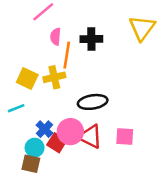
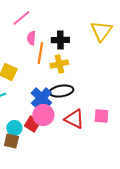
yellow cross: (54, 77) -> (59, 64), moved
blue cross: (44, 129) -> (41, 98), moved, size x1.5
red triangle: (90, 137) -> (74, 119), moved
pink square: (125, 137) -> (101, 116), moved

